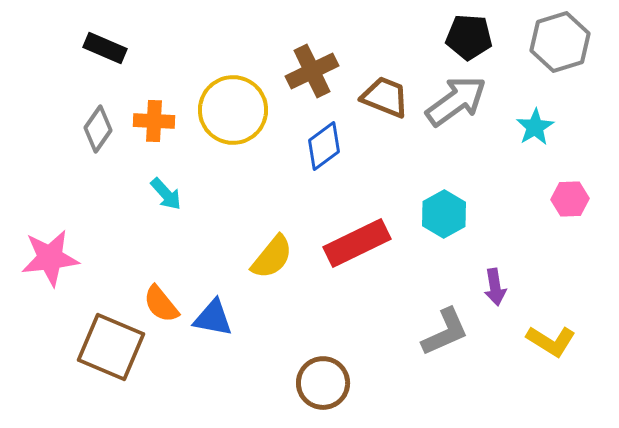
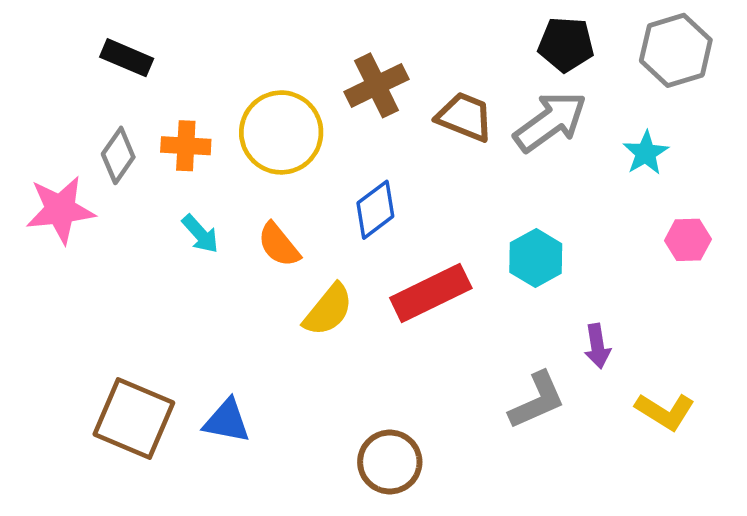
blue diamond: (324, 146) -> (375, 210), moved
pink star: (50, 258) -> (60, 210), moved
orange semicircle: (161, 304) -> (279, 245), moved
blue triangle: (213, 318) -> (227, 421), moved

